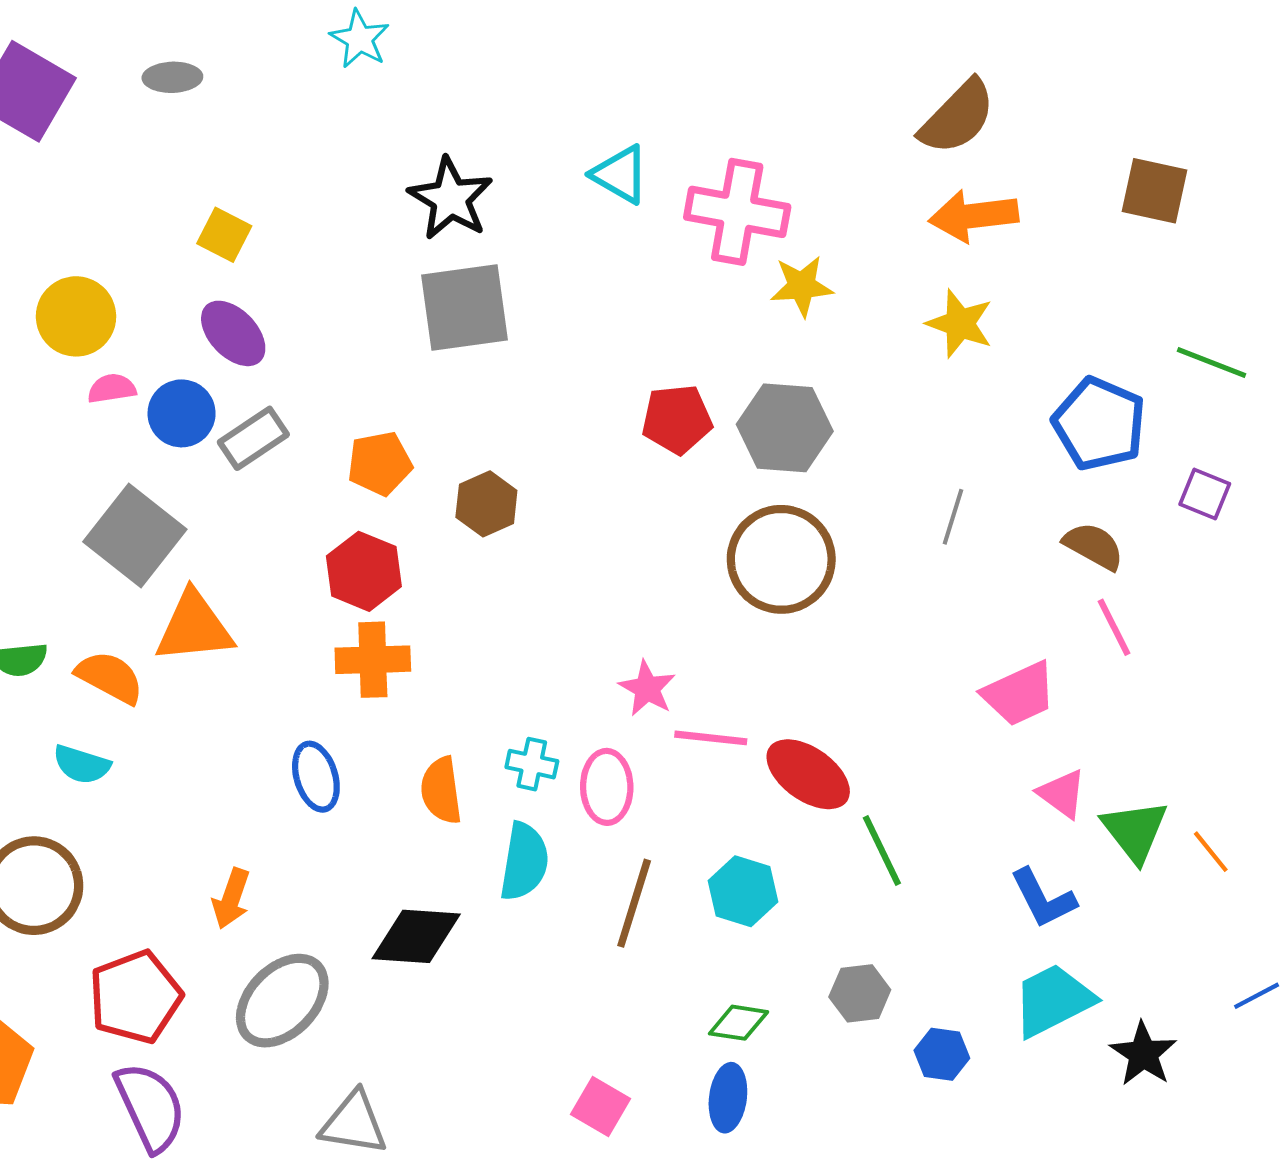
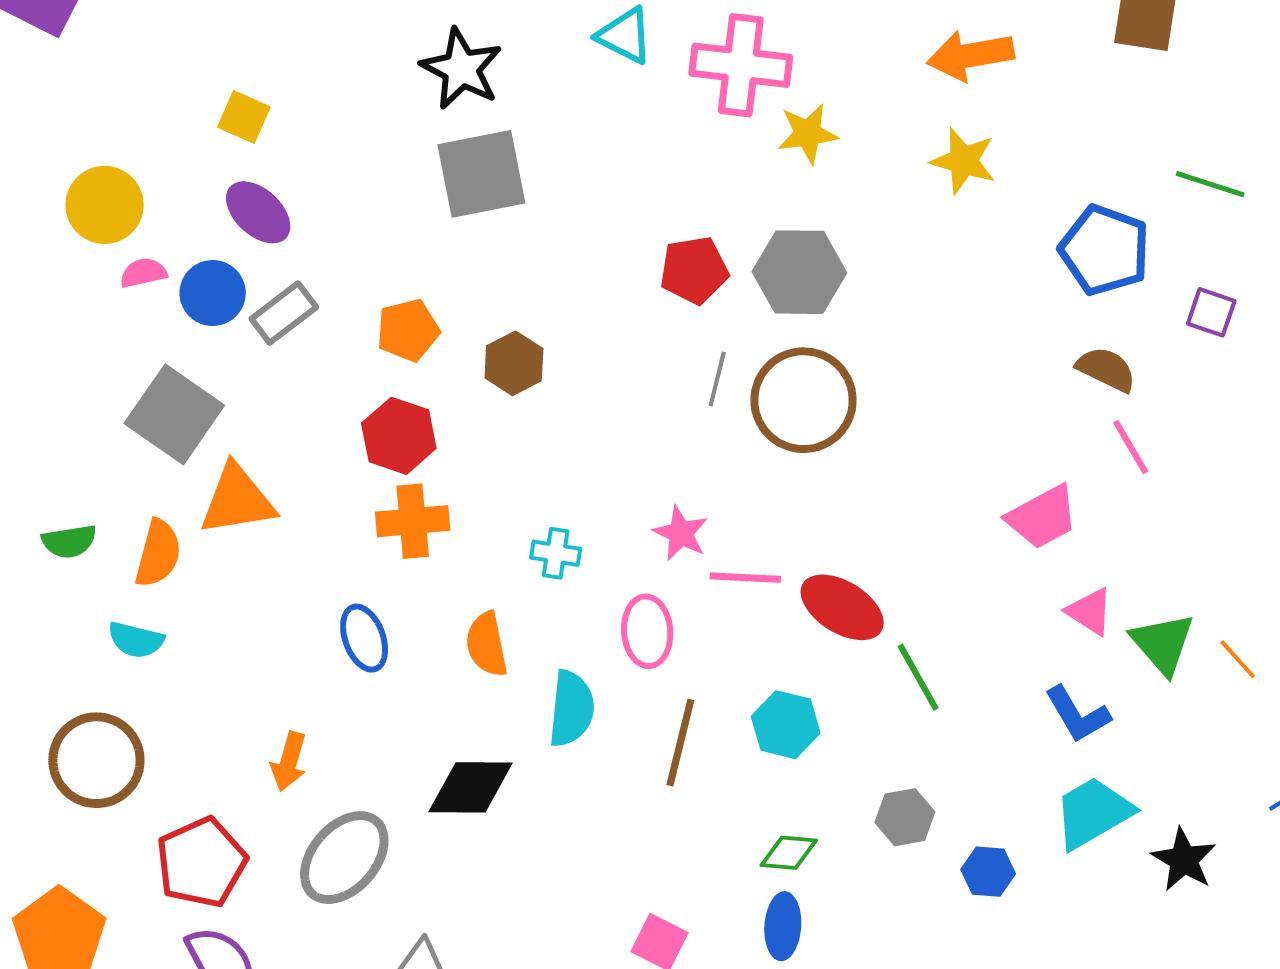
gray line: (953, 517) -> (717, 379), moved
orange semicircle: (110, 677) -> (158, 553), turned 80
cyan cross: (532, 764) -> (556, 553), moved

